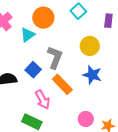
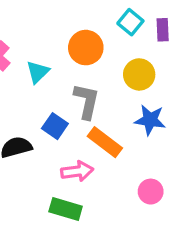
cyan square: (78, 11) -> (130, 22), moved
orange circle: (43, 18) -> (86, 48), moved
pink arrow: (43, 100) -> (77, 171), turned -60

